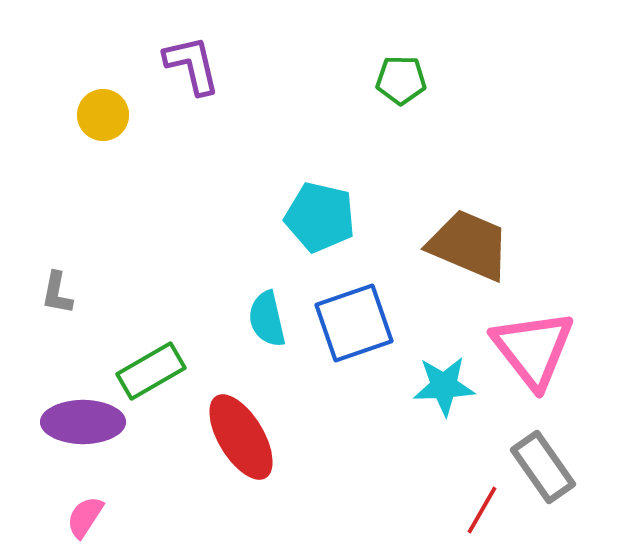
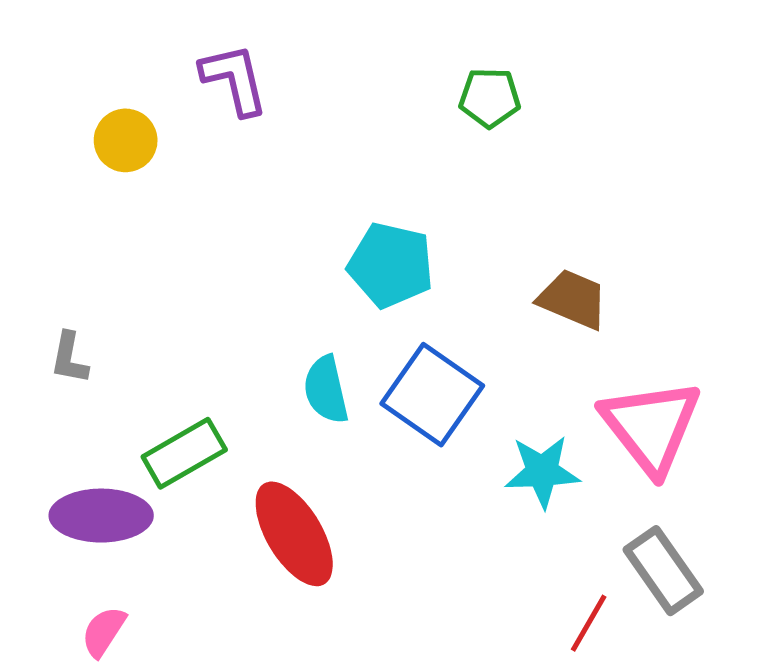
brown trapezoid: (469, 245) -> (573, 299), size x0.7
blue square: (354, 323) -> (432, 395), turned -36

